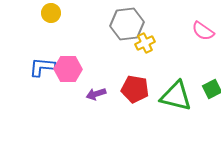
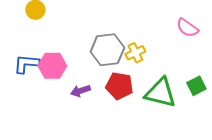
gray hexagon: (127, 24) -> (107, 50), moved
yellow cross: (145, 43) -> (135, 53), moved

